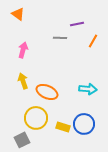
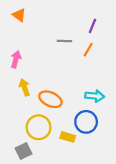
purple line: (77, 24) -> (93, 26), moved, turned -56
orange line: (93, 41) -> (88, 50), moved
pink arrow: (23, 50) -> (16, 59), moved
blue circle: (84, 124) -> (86, 122), moved

